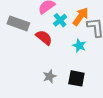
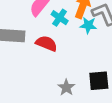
cyan star: (79, 46) -> (88, 25), moved

